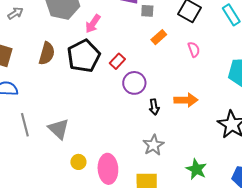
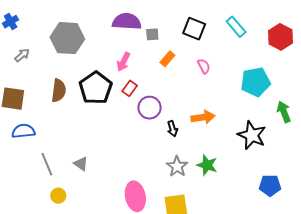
pink arrow: (93, 24) -> (123, 62), moved
gray triangle: (59, 129) -> (81, 164), size x0.7
yellow circle: (78, 162) -> (58, 196), moved
green star: (196, 169) -> (207, 165), moved

